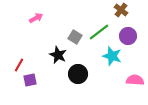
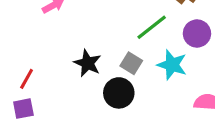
gray square: (75, 37) -> (131, 63), moved
purple square: (30, 80) -> (23, 109), moved

